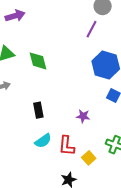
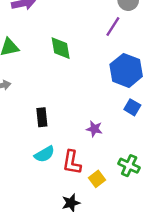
green diamond: (38, 61) -> (61, 48), moved

